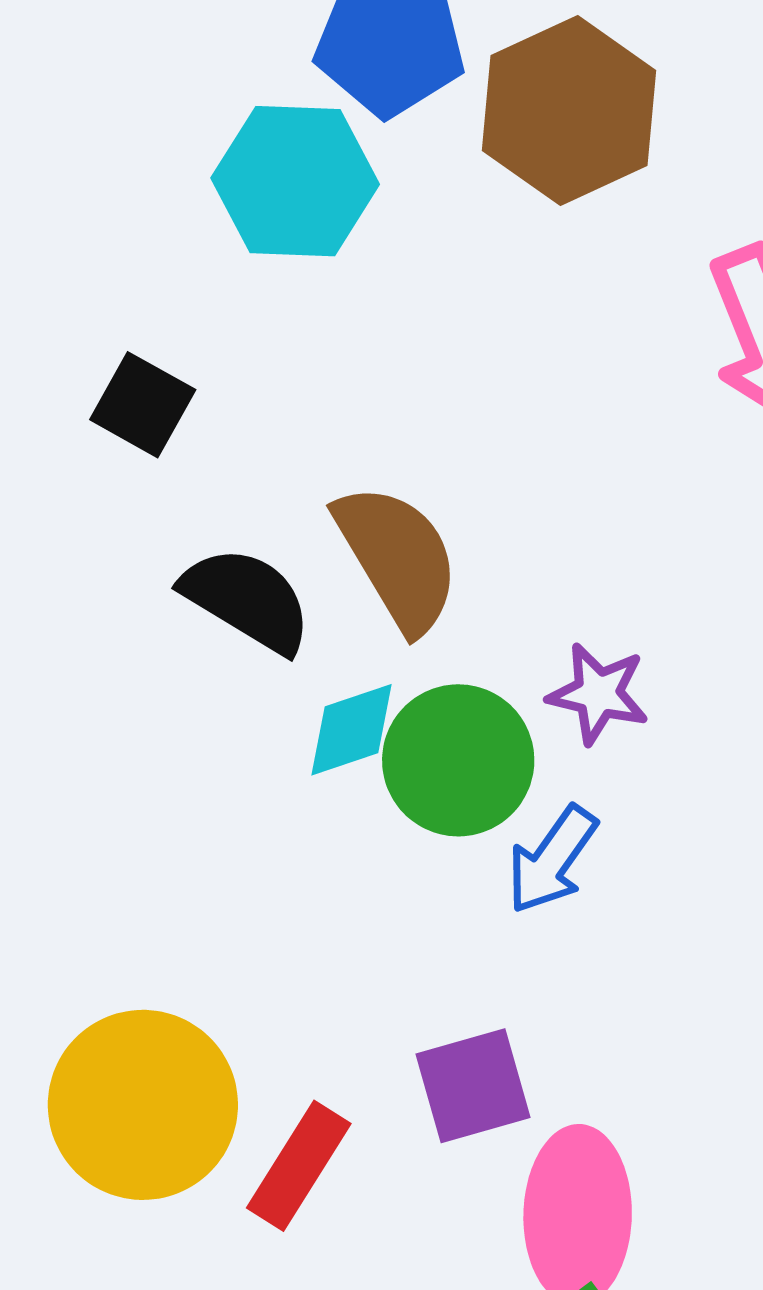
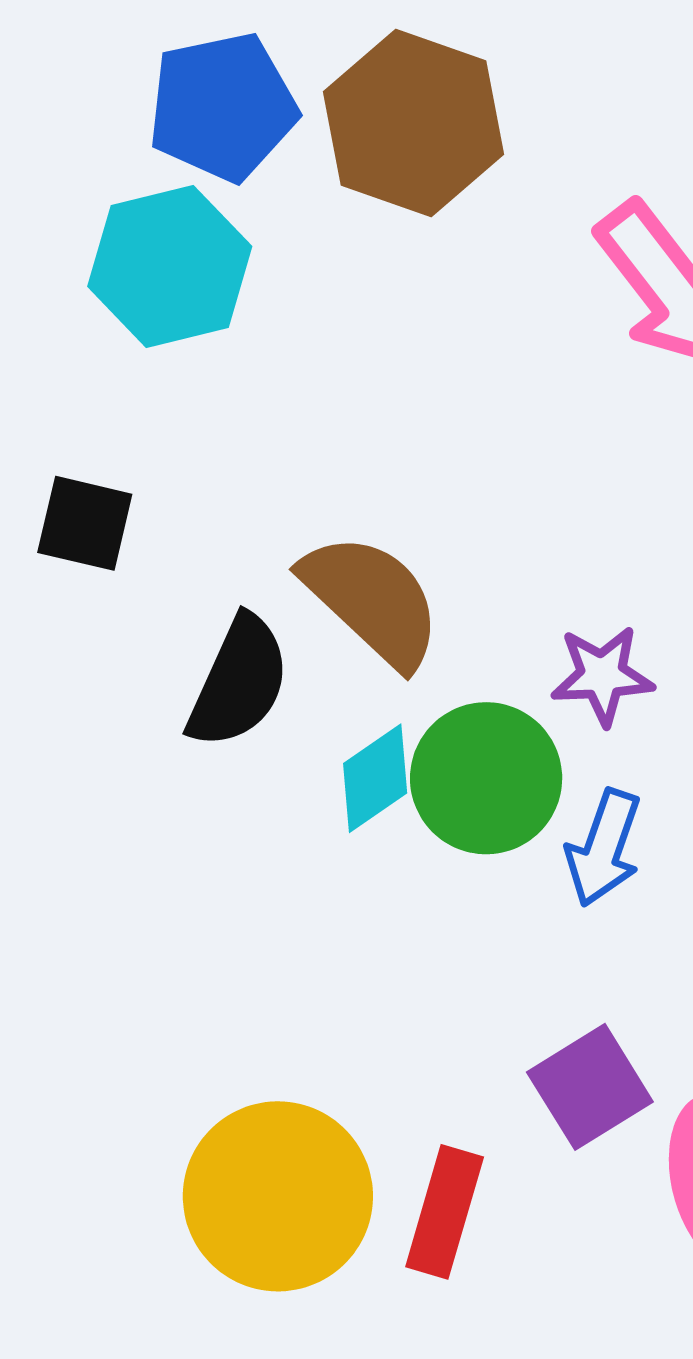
black semicircle: (247, 600) -> (239, 682), turned 99

